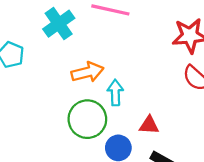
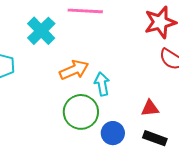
red triangle: (149, 125) -> (150, 108), moved

